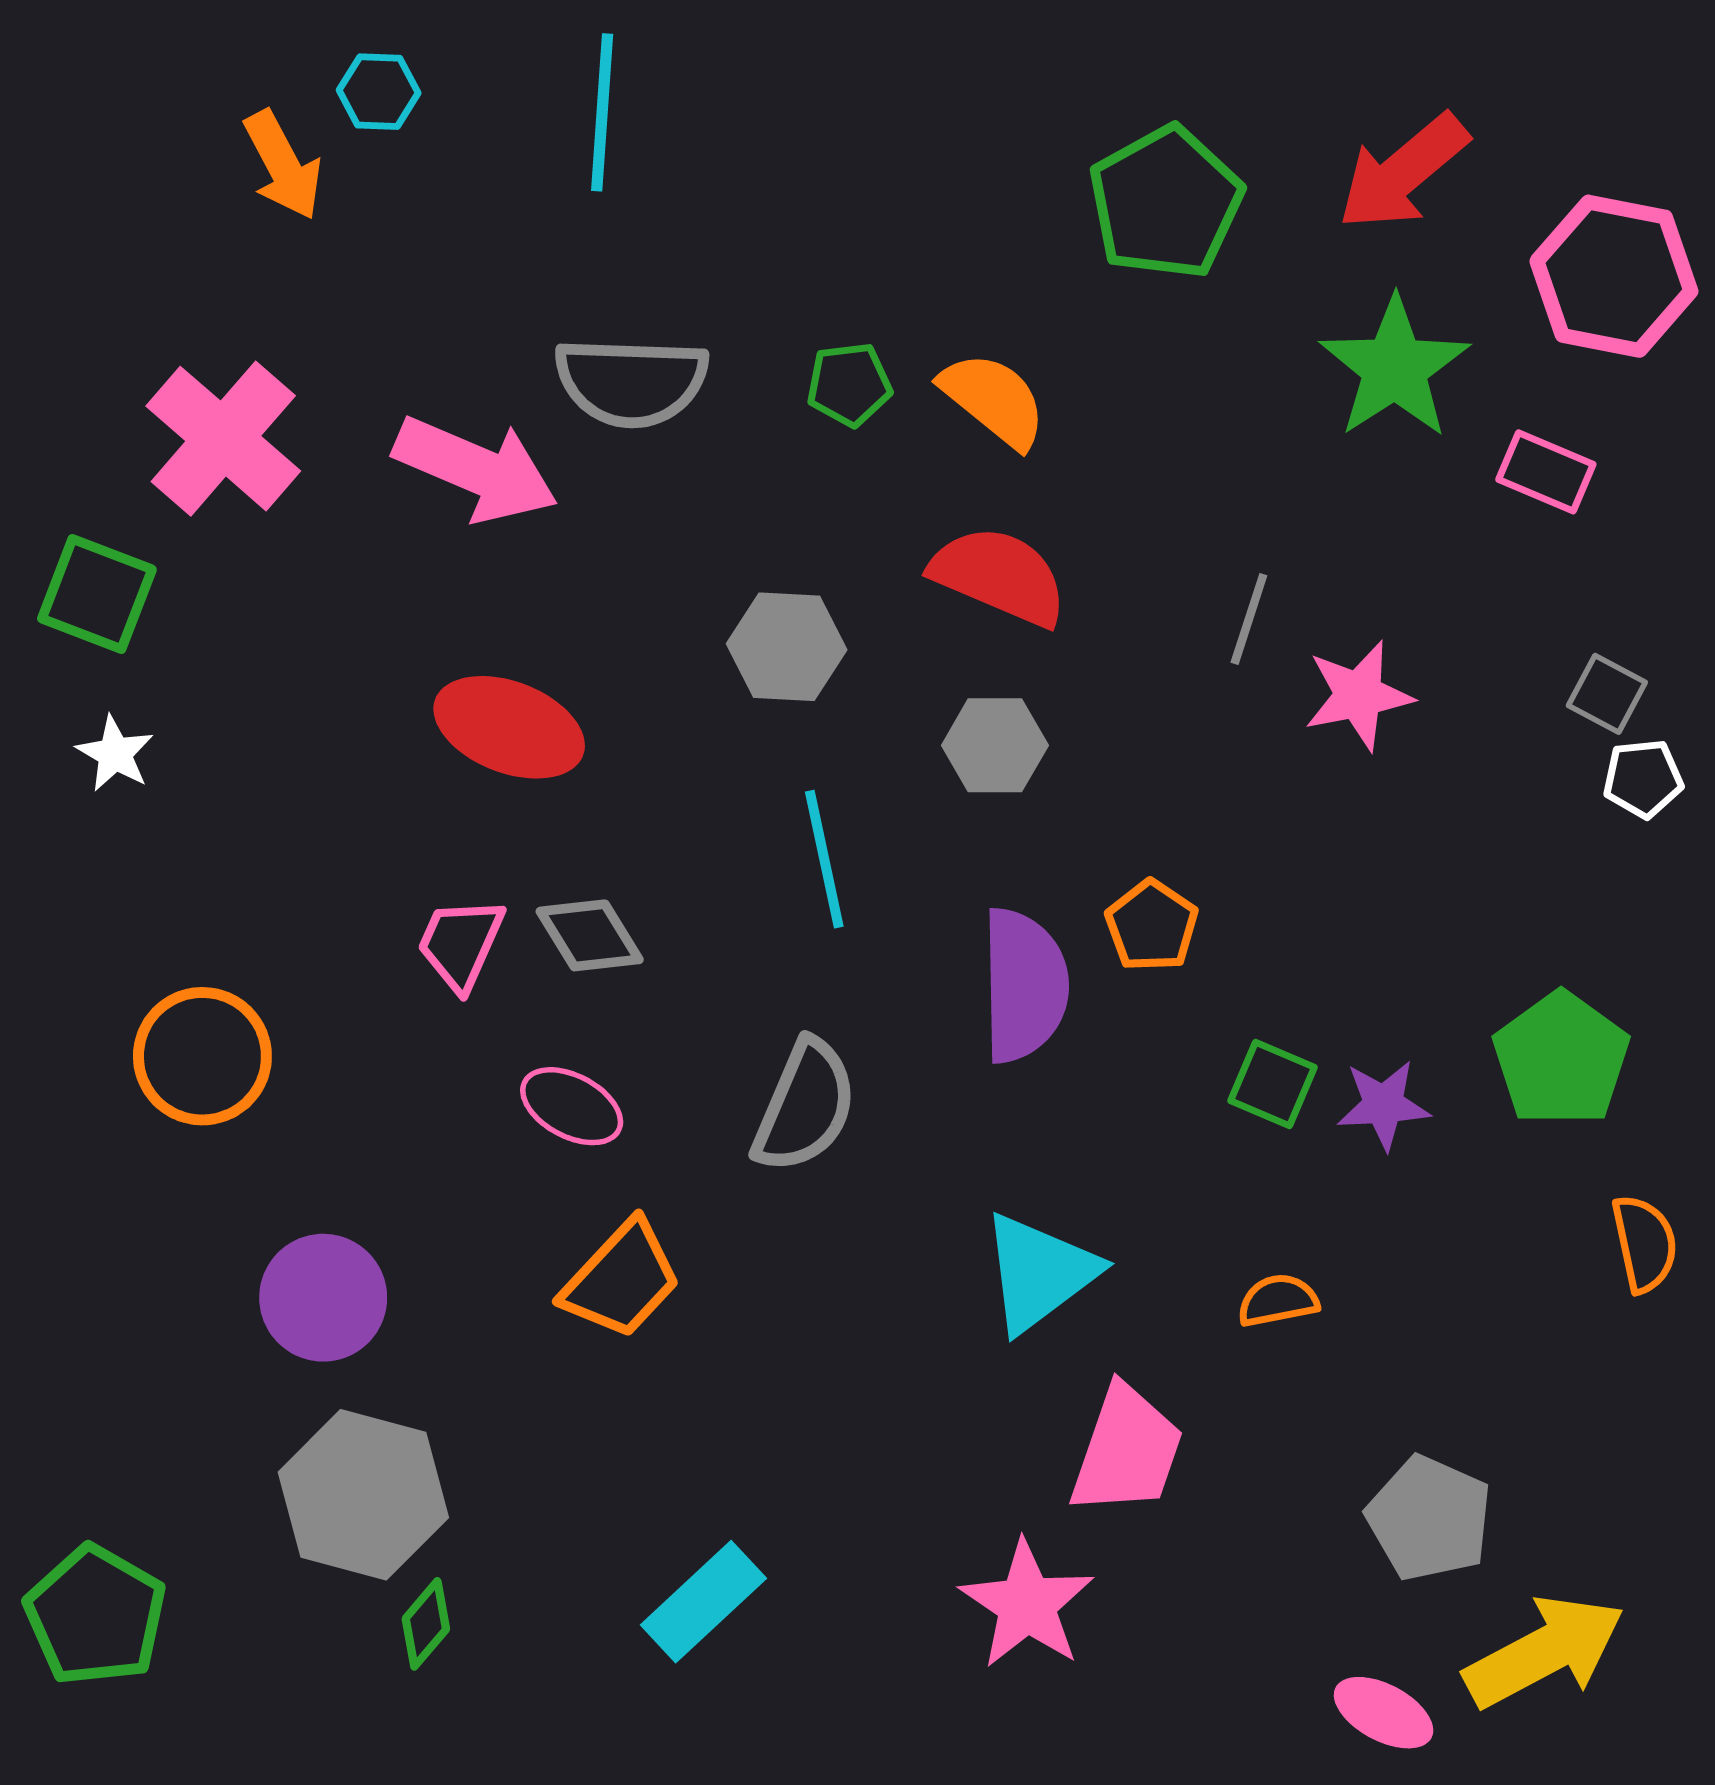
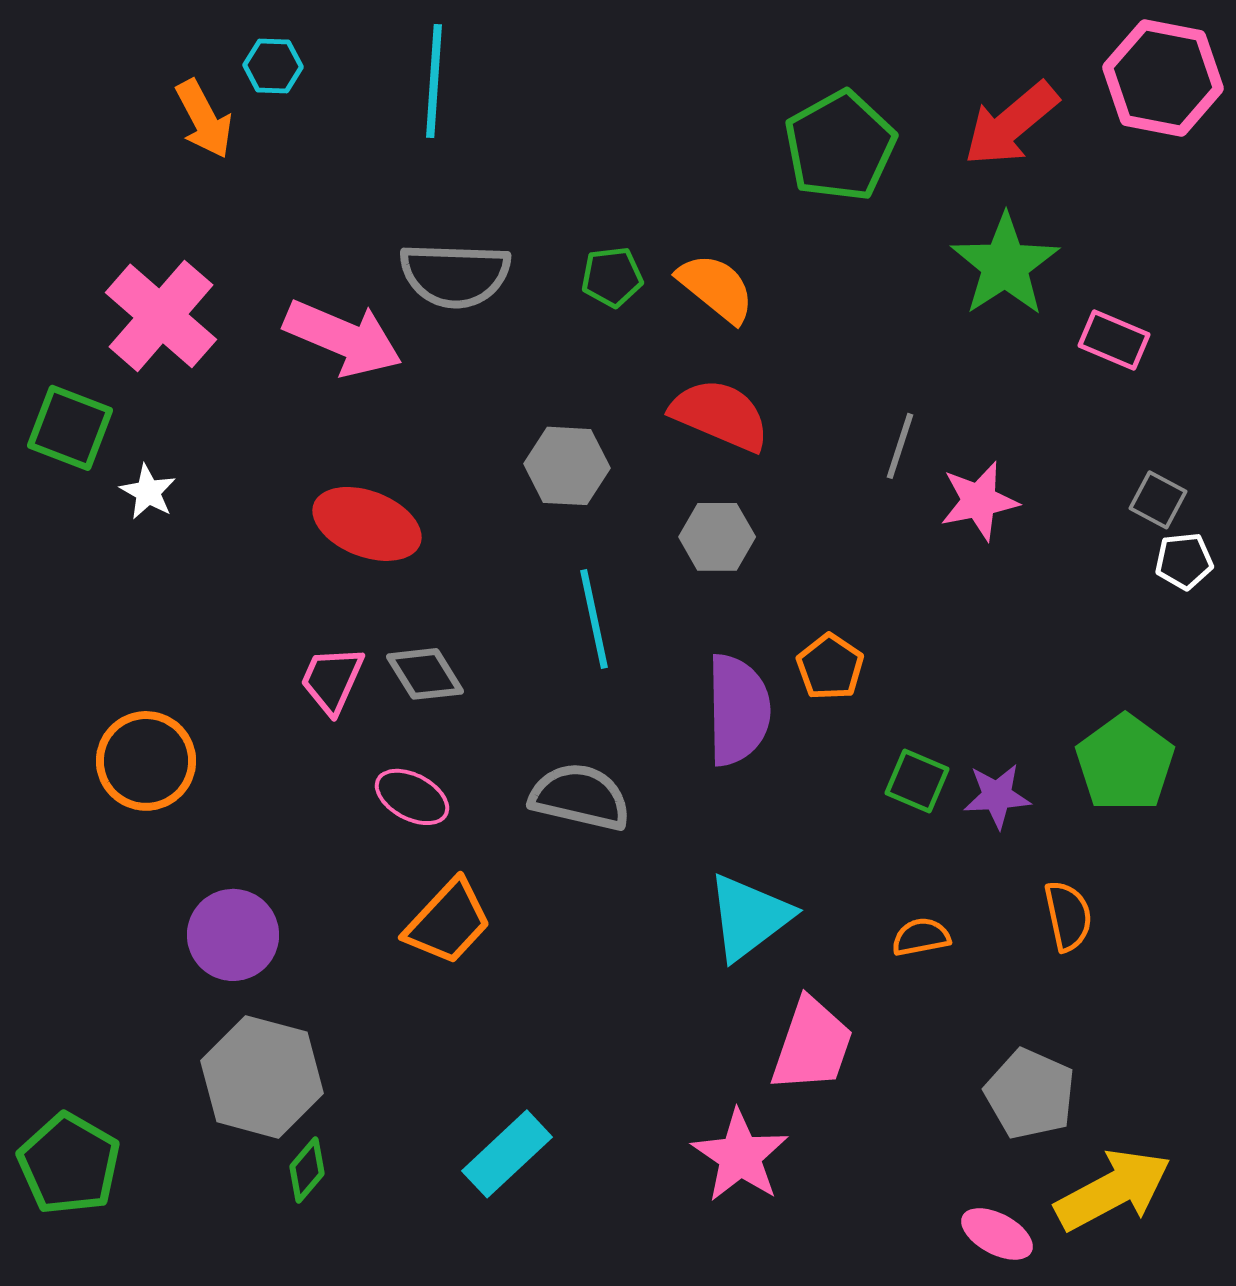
pink hexagon: (1614, 276) -> (1163, 78), moved
white star: (115, 754) -> (148, 492), moved
gray semicircle: (805, 1106) -> (580, 797), turned -100
orange semicircle: (1644, 1244) -> (1068, 916), moved

